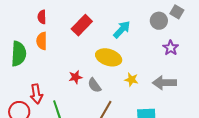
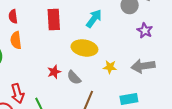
red rectangle: (82, 25) -> (54, 20), turned -40

